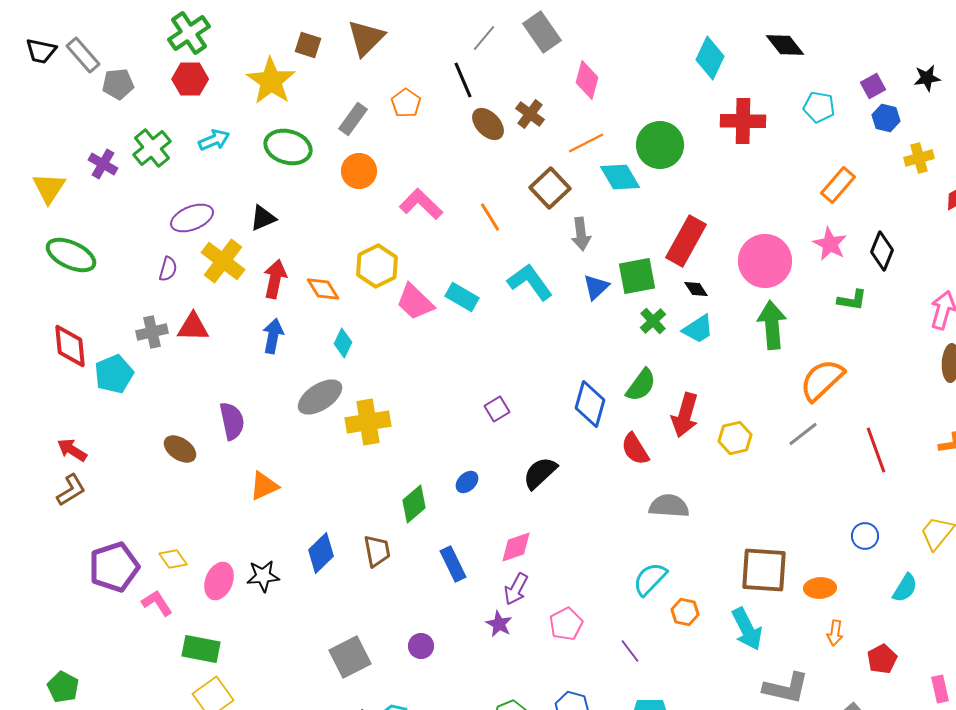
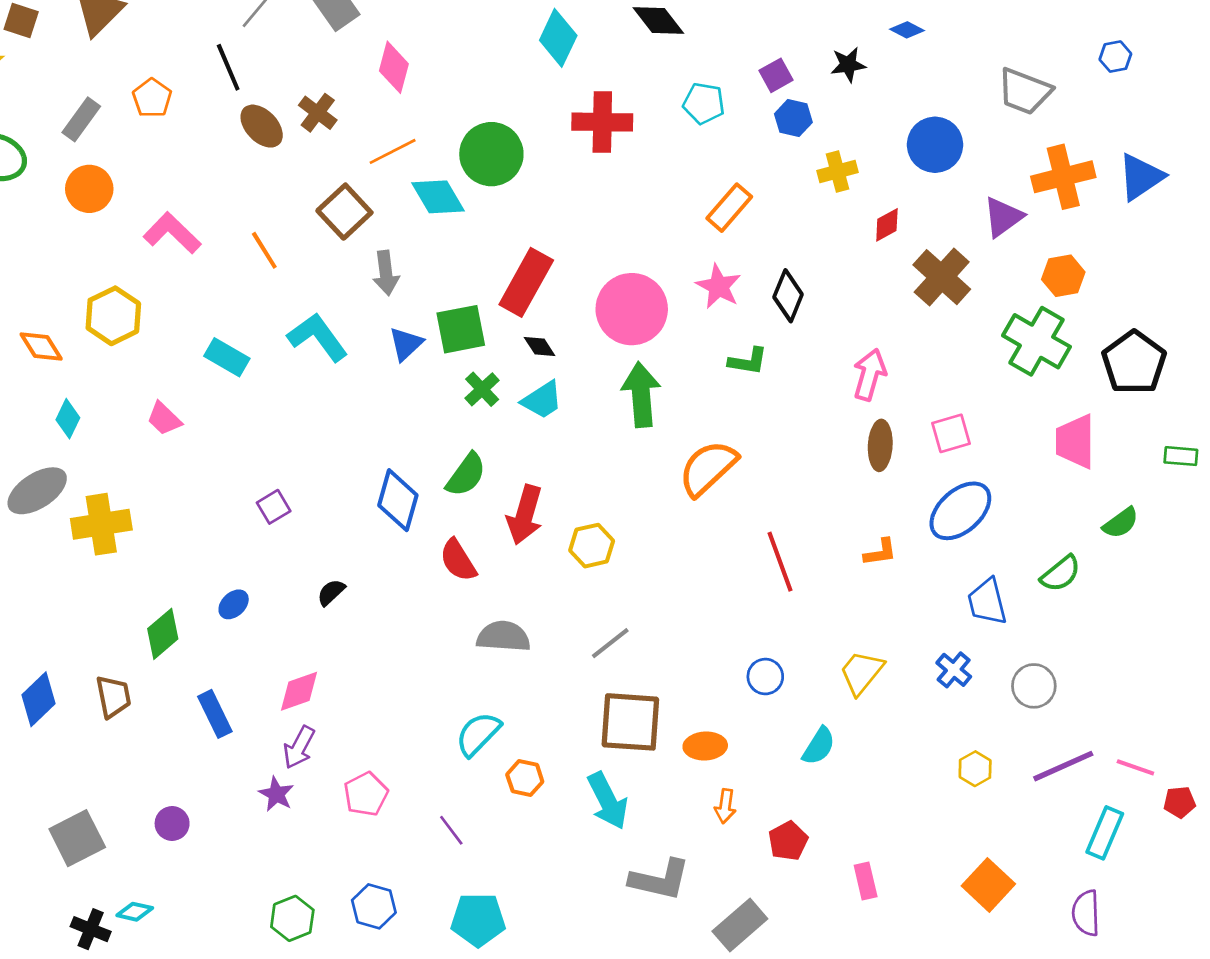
pink trapezoid: (415, 302) -> (164, 419), moved, size x0.7
gray line: (803, 434) -> (610, 643), moved
black semicircle: (540, 473) -> (331, 592), size x0.6

